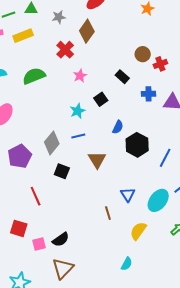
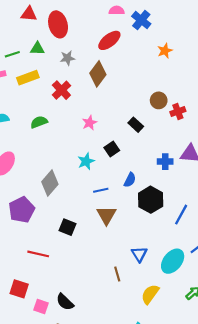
red cross: (65, 50) -> (61, 90), moved
green semicircle: (34, 76) -> (39, 122), size x0.7
blue cross: (148, 94) -> (165, 162), moved
blue line: (78, 136) -> (101, 190), moved
gray diamond: (52, 143) -> (50, 183), moved
red line: (36, 196) -> (38, 254), turned -54
black semicircle: (61, 239) -> (65, 302), turned 78
pink square: (39, 244) -> (41, 307), turned 32

